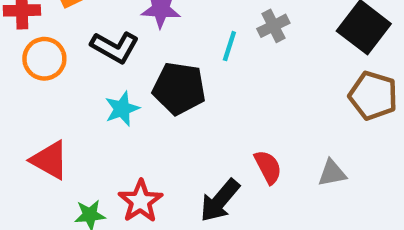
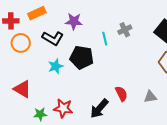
cyan line: (229, 46) -> (105, 39), turned -32
red star: (140, 201) -> (63, 108), turned -30

